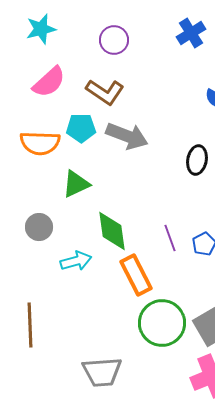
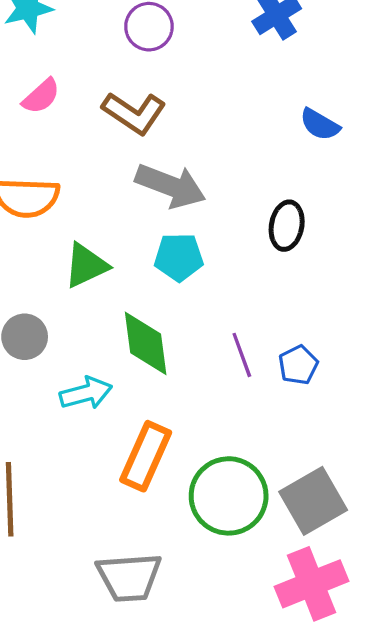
pink semicircle: (49, 82) -> (41, 96), size x0.7
cyan pentagon: (81, 128) -> (179, 257), moved
orange rectangle: (136, 275) -> (146, 456), moved, turned 51

